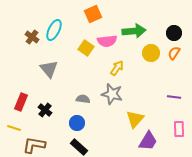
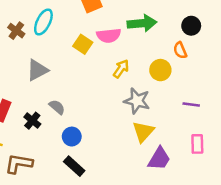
yellow circle: (151, 53) -> (160, 70), moved
orange semicircle: (174, 53) -> (180, 50), moved, turned -56
gray triangle: (49, 69) -> (37, 70), turned 42
gray star: (112, 94) -> (137, 101), moved
gray semicircle: (83, 99) -> (57, 107), moved, turned 32

